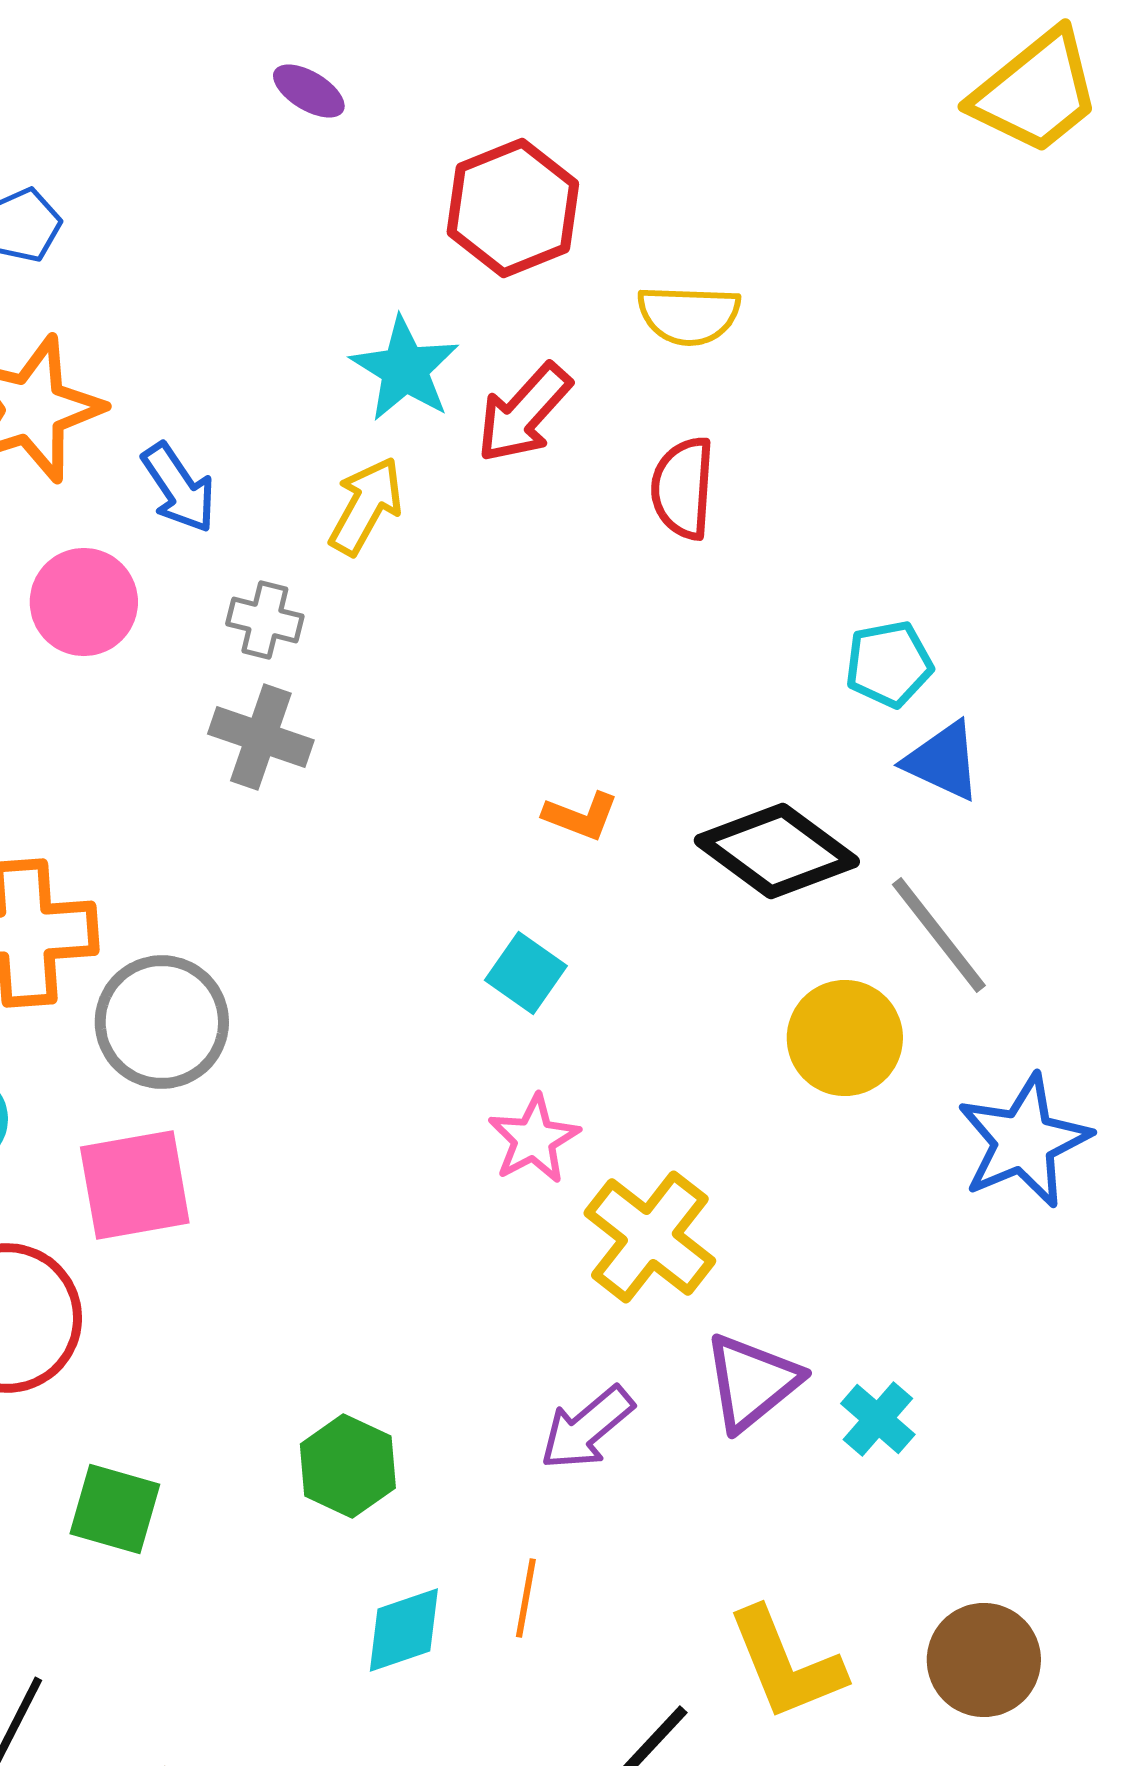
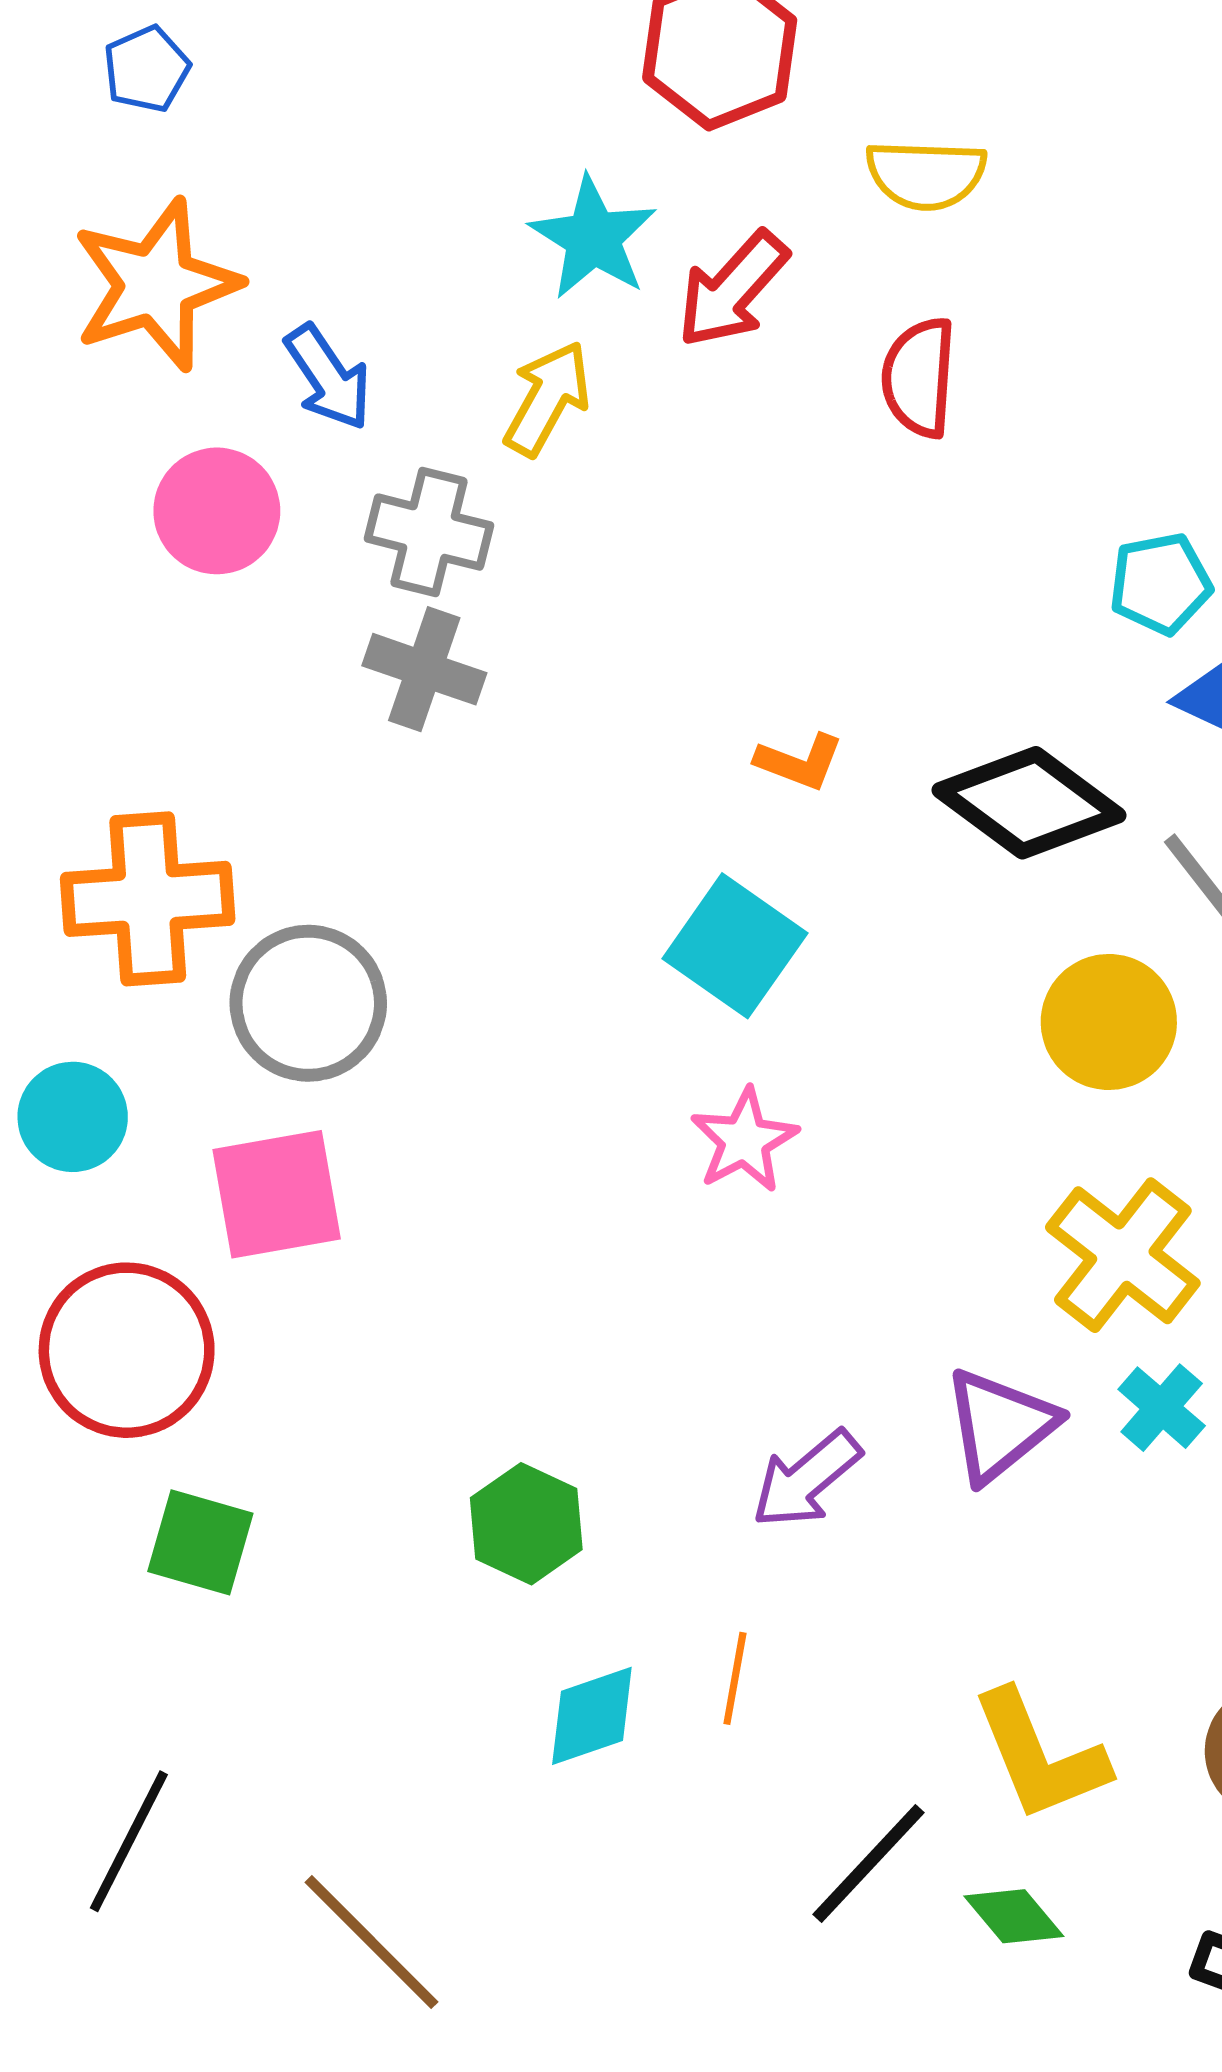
gray cross: (265, 620) -> (429, 532), size x1.4
cyan square: (526, 973) -> (735, 946), size x1.5
yellow cross: (650, 1237) -> (1123, 1255), moved
cyan cross: (878, 1419) -> (1162, 1408), moved
green square: (115, 1509) -> (200, 1542), moved

